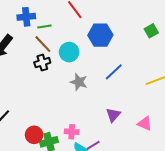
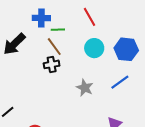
blue hexagon: (100, 35) -> (126, 49), moved
cyan circle: (69, 52) -> (94, 48), moved

